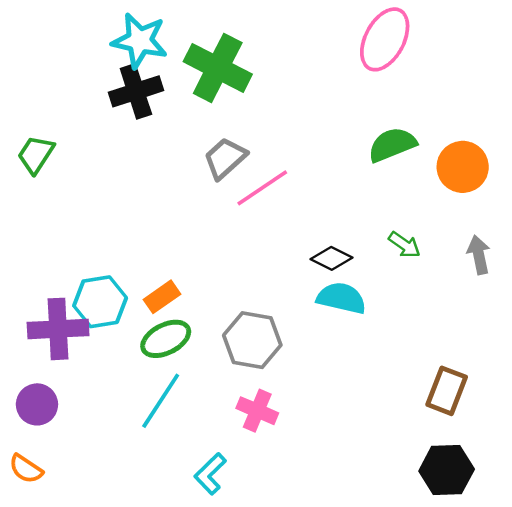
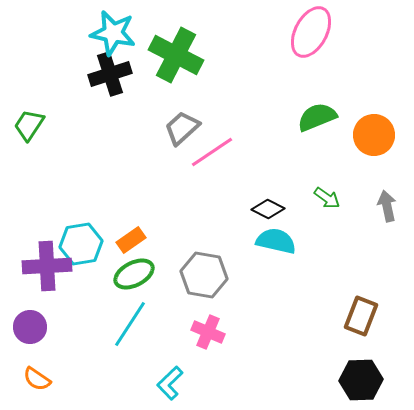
orange semicircle: (26, 469) -> (37, 379), moved

